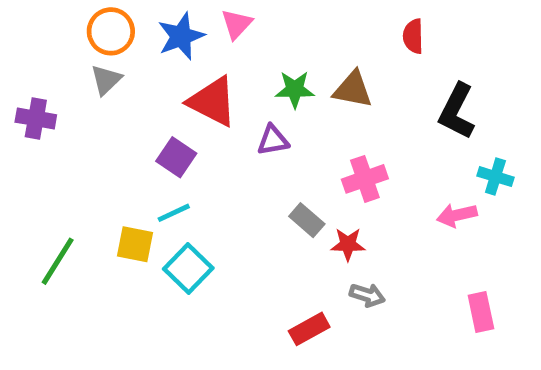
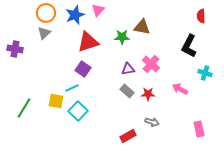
red semicircle: (413, 36) -> (201, 16), moved
brown triangle: (353, 89) -> (142, 27), moved
red triangle: (212, 102) -> (88, 42), turned -45
purple triangle: (273, 140) -> (128, 69), moved
purple square: (176, 157) -> (83, 69), moved
pink cross: (365, 179) -> (151, 64), moved, turned -30
pink arrow: (457, 215) -> (180, 89), moved, turned 42
red star: (348, 244) -> (148, 94), moved

